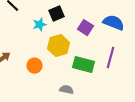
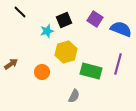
purple square: (86, 28) -> (95, 19), moved
gray semicircle: (67, 90) -> (74, 96), turned 104

